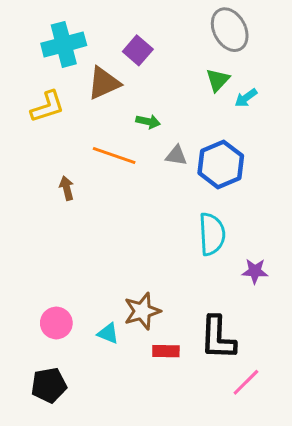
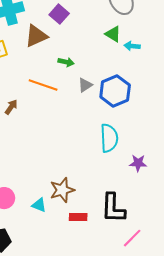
green triangle: (218, 80) -> (113, 34), turned -42
cyan arrow: (246, 98) -> (132, 46), turned 42
gray triangle: (176, 156) -> (85, 85), turned -42
brown arrow: (67, 188) -> (11, 107), turned 49

